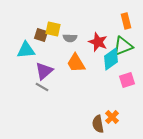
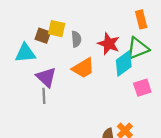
gray semicircle: (70, 38) -> (76, 39), turned -96
orange trapezoid: (76, 63) -> (83, 68), turned -90
purple triangle: (44, 71) -> (46, 77), turned -36
gray line: (42, 87) -> (44, 96), turned 56

